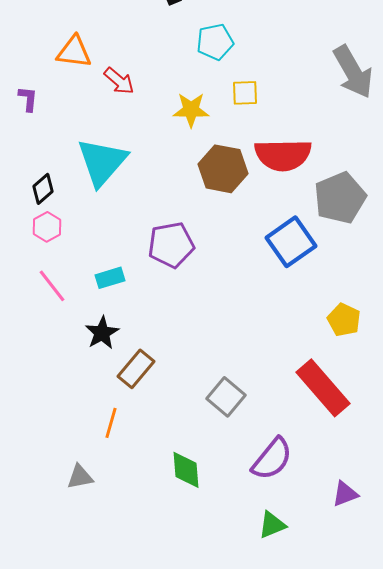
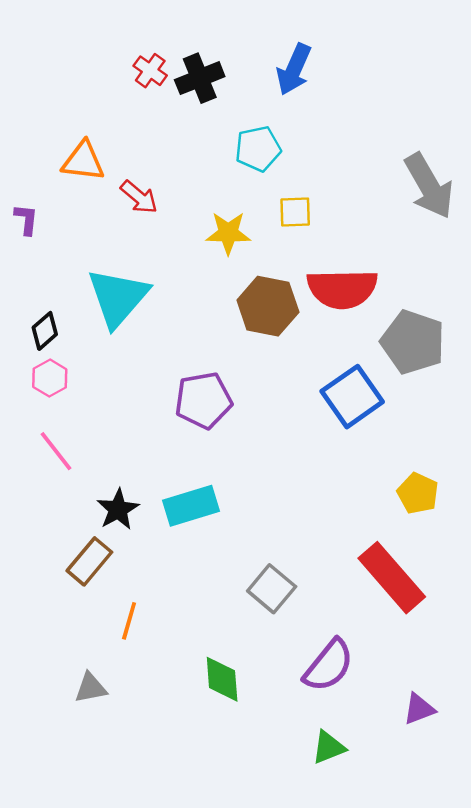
gray pentagon: (340, 198) -> (413, 342), turned -30
cyan rectangle: (110, 278) -> (191, 506), moved, size x1.5
brown rectangle: (136, 369) -> (89, 561), moved

